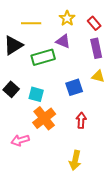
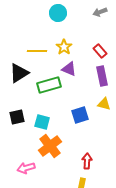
yellow star: (67, 18) -> (64, 47), moved
black square: (11, 89) -> (17, 117), turned 35
red arrow: (81, 120) -> (87, 161), moved

